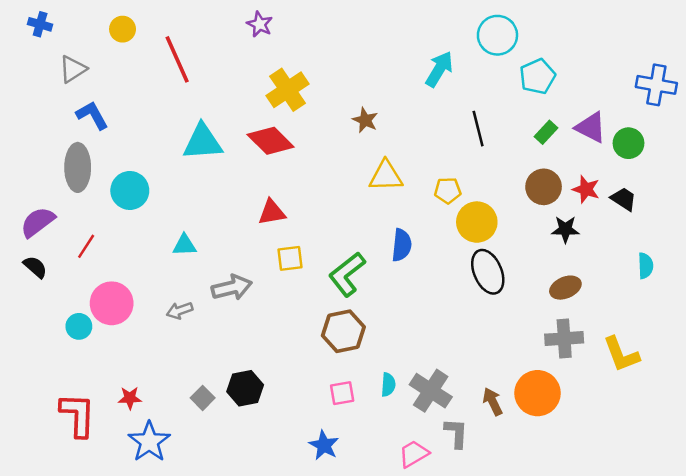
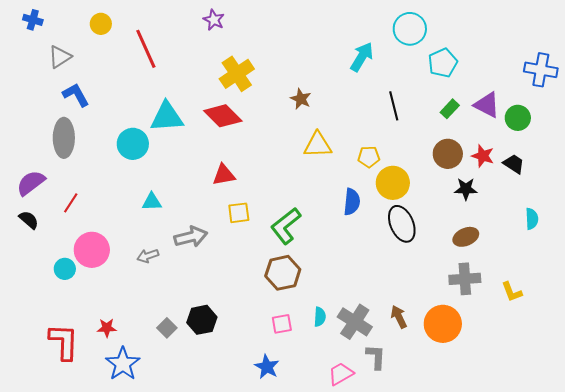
cyan circle: (130, 190) -> (133, 144), moved
blue semicircle: (402, 245) -> (352, 202), moved
yellow L-shape: (621, 354) -> (512, 292), size x0.7
brown arrow: (493, 402) -> (399, 317), moved

